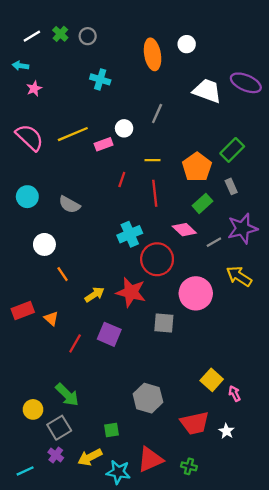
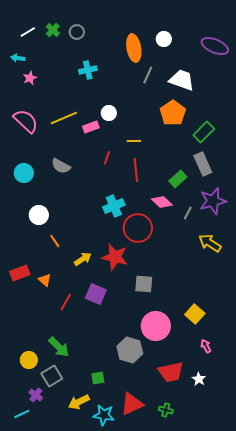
cyan cross: (100, 79) -> (88, 70), turned -30
purple ellipse: (246, 83) -> (215, 46), moved
gray line: (157, 114) -> (148, 75), moved
orange pentagon: (197, 167) -> (173, 113), moved
gray rectangle: (231, 186) -> (203, 164), size x1.6
gray semicircle: (69, 205) -> (61, 166), moved
gray line: (214, 242) -> (188, 213), turned -32
pink circle: (196, 293) -> (156, 326), moved
yellow square: (212, 380) -> (195, 314), moved
purple cross: (56, 455) -> (36, 395), moved

